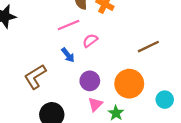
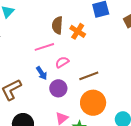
brown line: (148, 47) -> (89, 76), moved
purple circle: (90, 81) -> (58, 88), moved

